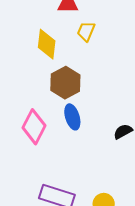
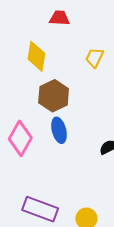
yellow trapezoid: (86, 31) -> (95, 58), moved

